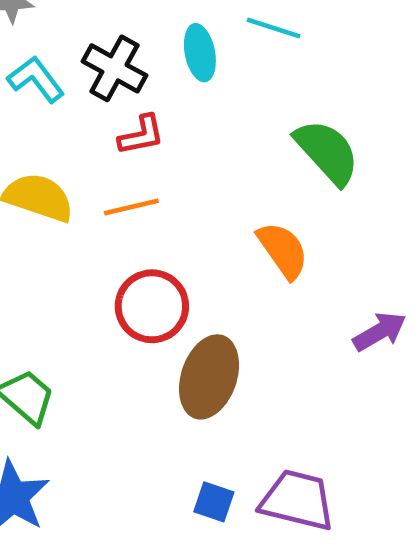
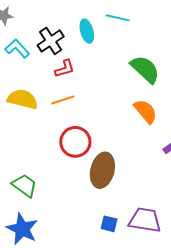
black cross: (114, 68) -> (51, 41), turned 32
orange semicircle: (283, 250) -> (146, 111), moved

